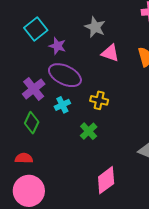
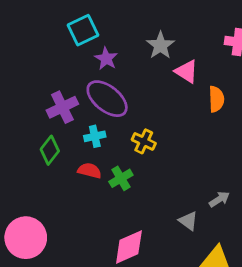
pink triangle: (110, 53) -> (186, 71), moved
red semicircle: (24, 158) -> (90, 171), moved

